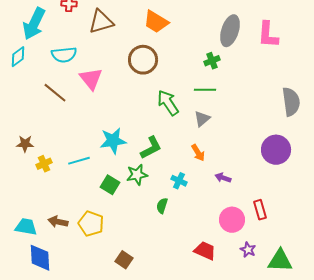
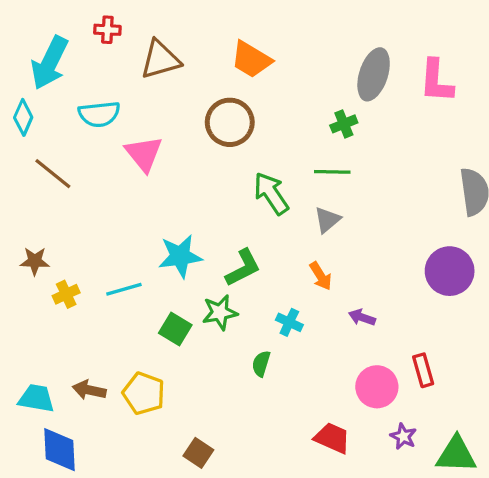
cyan diamond: (18, 57) -> (23, 117), turned -30
brown line: (55, 93) -> (53, 174), moved

